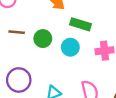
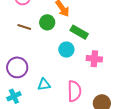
green circle: (43, 39) -> (47, 22), moved

